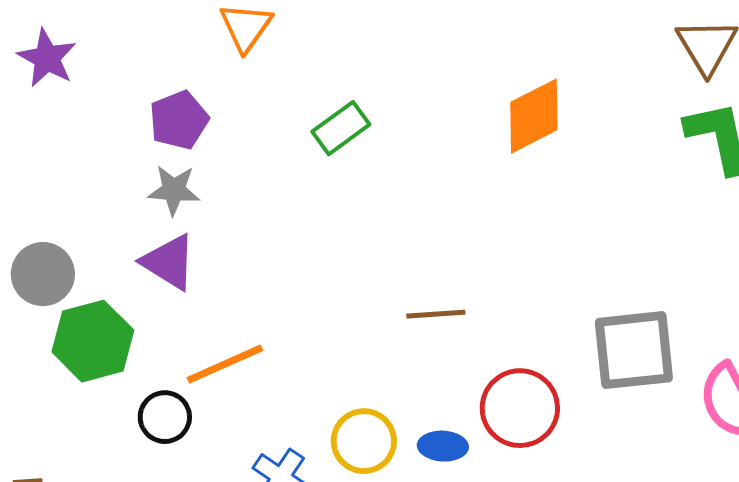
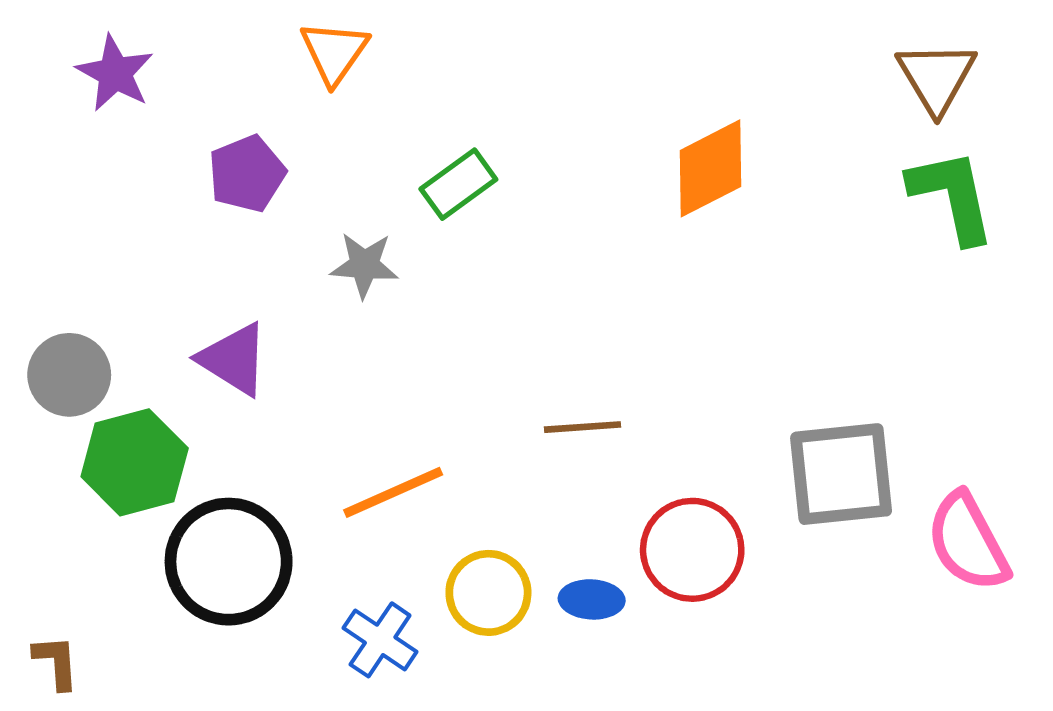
purple star: (47, 58) -> (115, 73), moved
gray star: (174, 190) -> (364, 265), moved
orange line: (225, 364) -> (393, 492), moved
black circle: (165, 417) -> (229, 562), size x1.8

